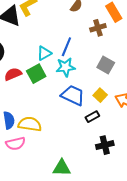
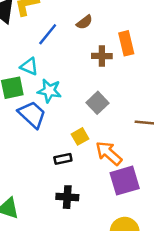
blue line: (66, 47) -> (48, 34), moved
cyan triangle: (44, 53) -> (29, 66), turned 35
blue trapezoid: (73, 95) -> (32, 114), moved

